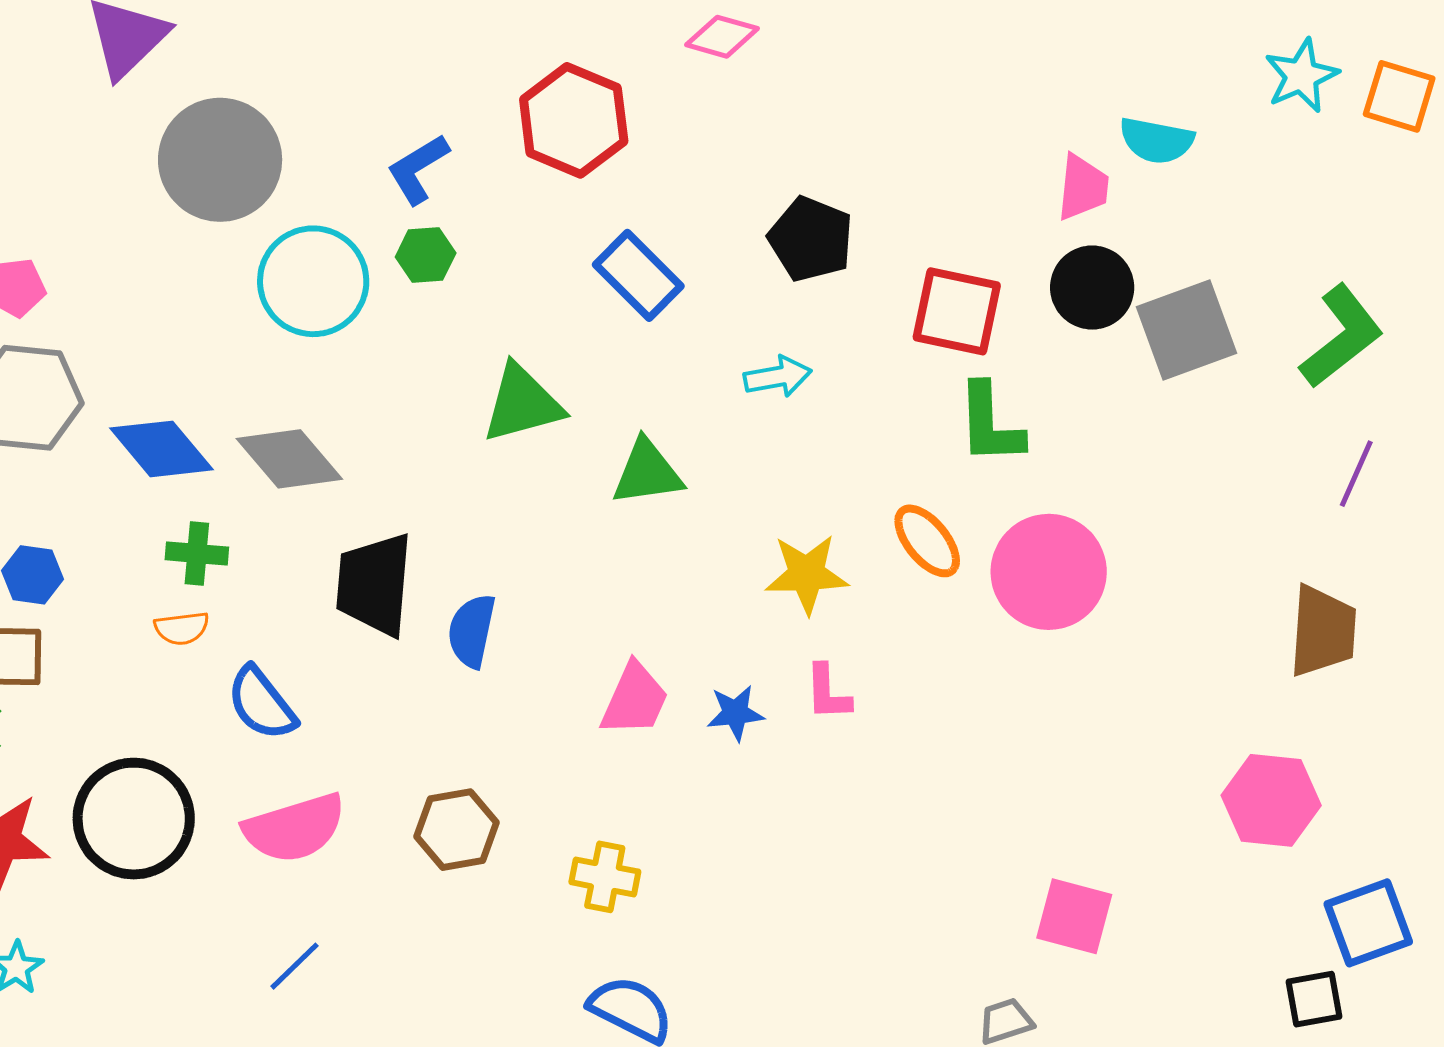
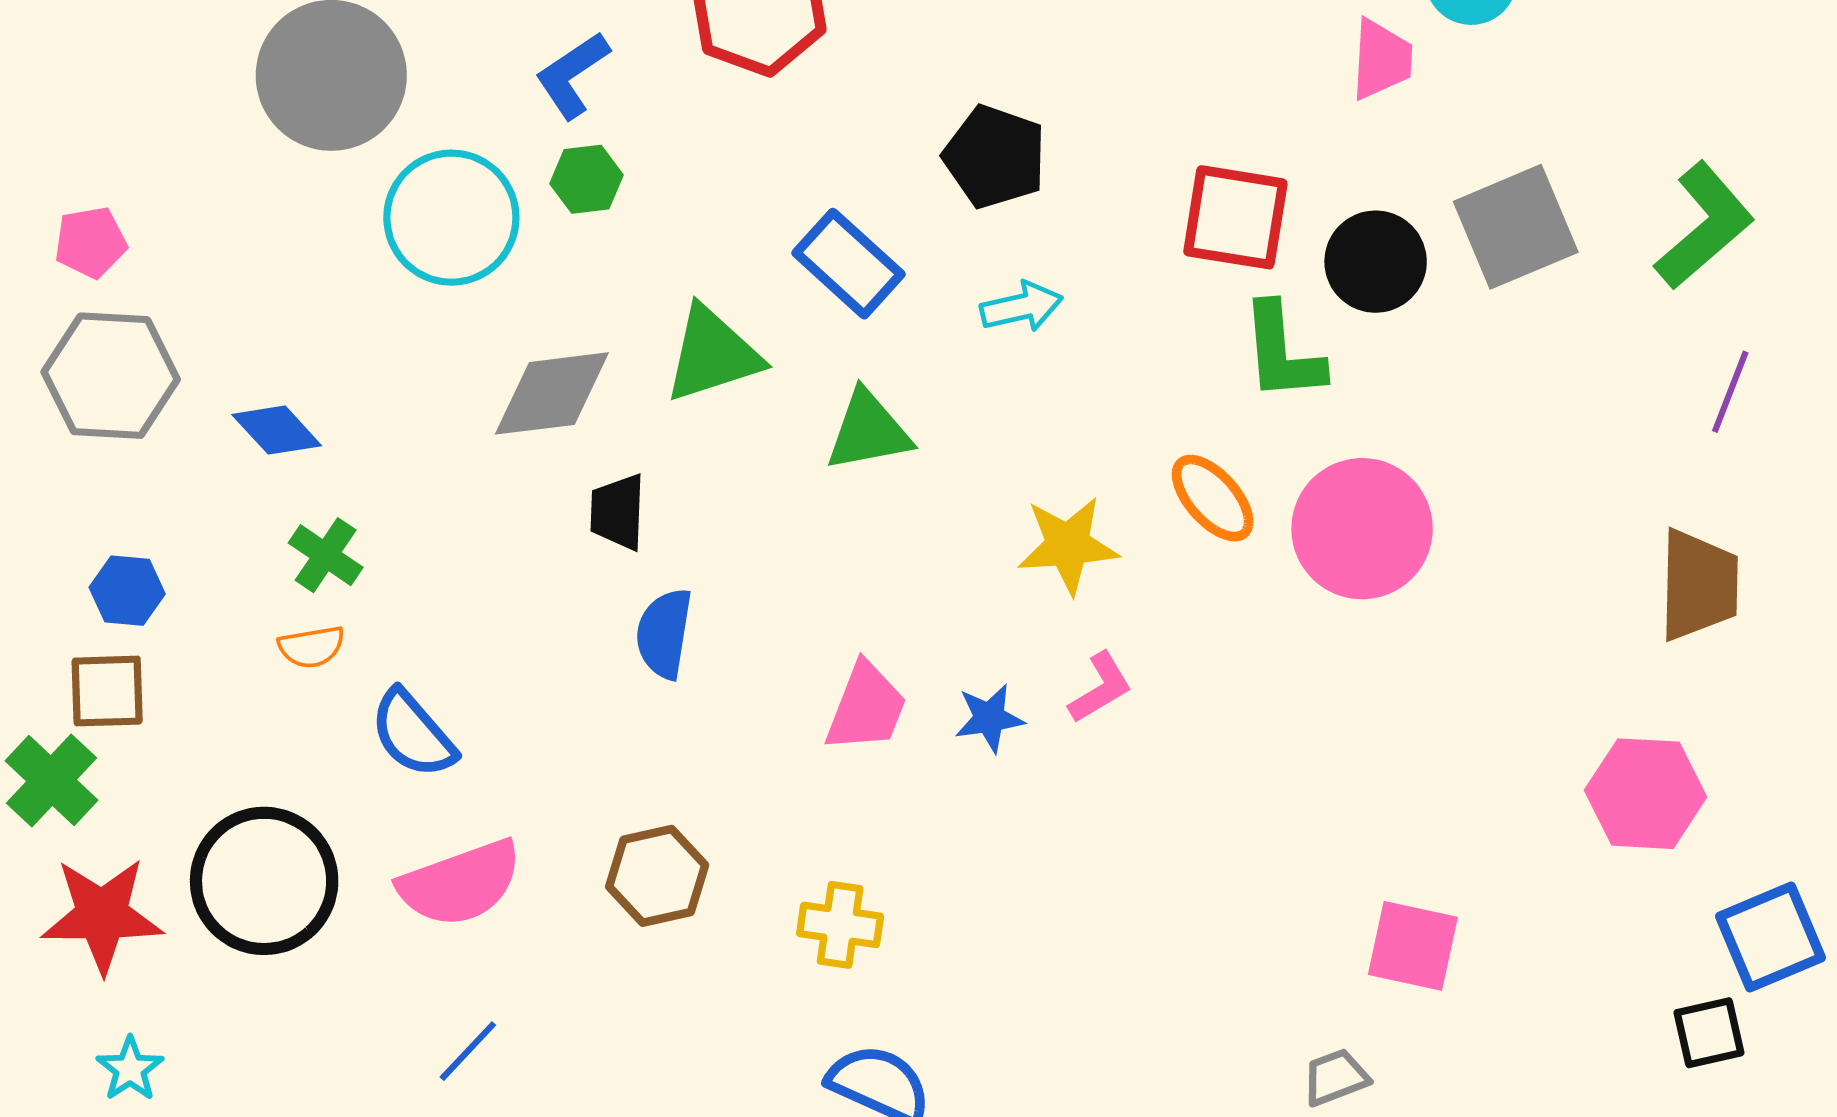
black pentagon: (811, 239) -> (995, 157), moved
blue rectangle: (638, 275) -> (848, 264), moved
black circle: (1092, 288) -> (1376, 262), moved
blue diamond: (162, 449) -> (277, 430), size x0.7
gray diamond: (289, 459) -> (552, 393), moved, turned -54
green cross: (197, 553) -> (326, 555), turned 32
black trapezoid: (374, 584) -> (618, 512), moved, size x0.6
pink L-shape: (828, 692) -> (1100, 688), turned -116

